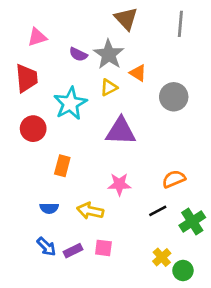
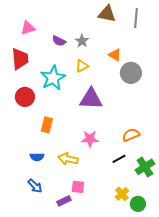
brown triangle: (126, 19) -> (107, 14), moved, turned -36
gray star: (109, 54) -> (82, 41), size x0.6
orange triangle: (138, 73) -> (115, 55), moved
purple rectangle: (73, 251) -> (64, 201), moved

